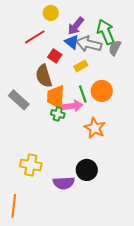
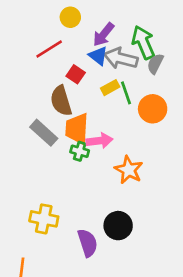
orange circle: (102, 91) -> (153, 109), moved
green line: (83, 94) -> (126, 93), moved
gray rectangle: (19, 100) -> (44, 133), moved
purple semicircle: (64, 183) -> (88, 243), turned -105

